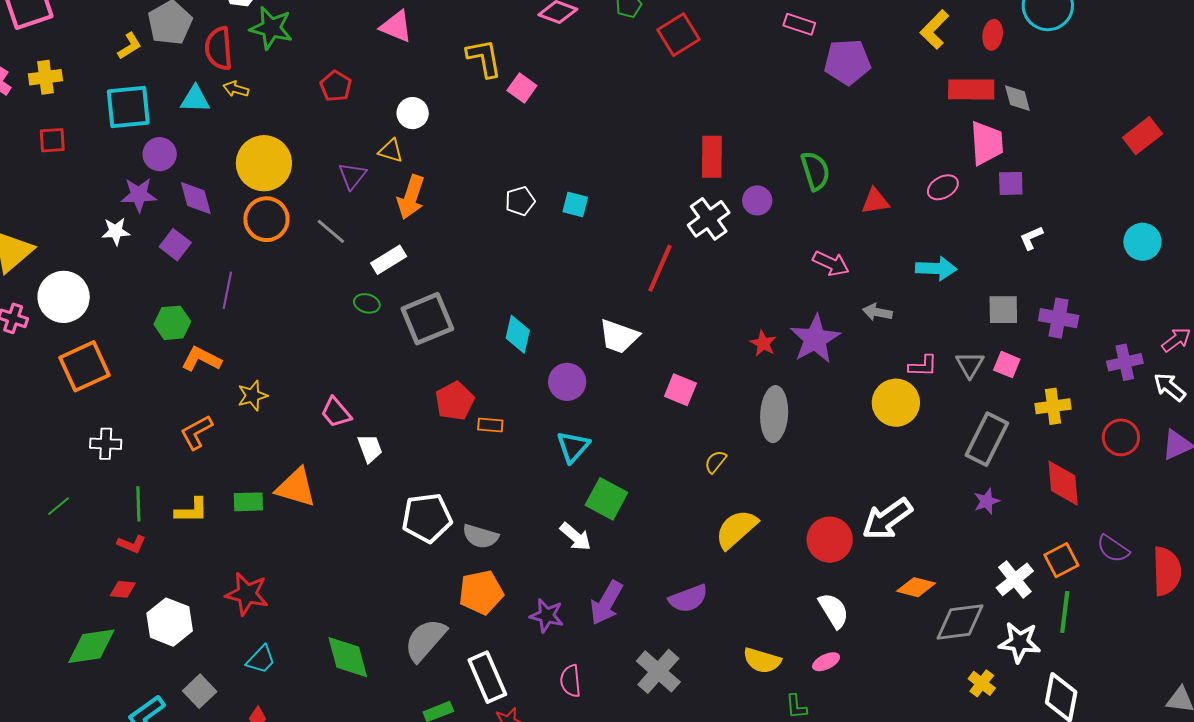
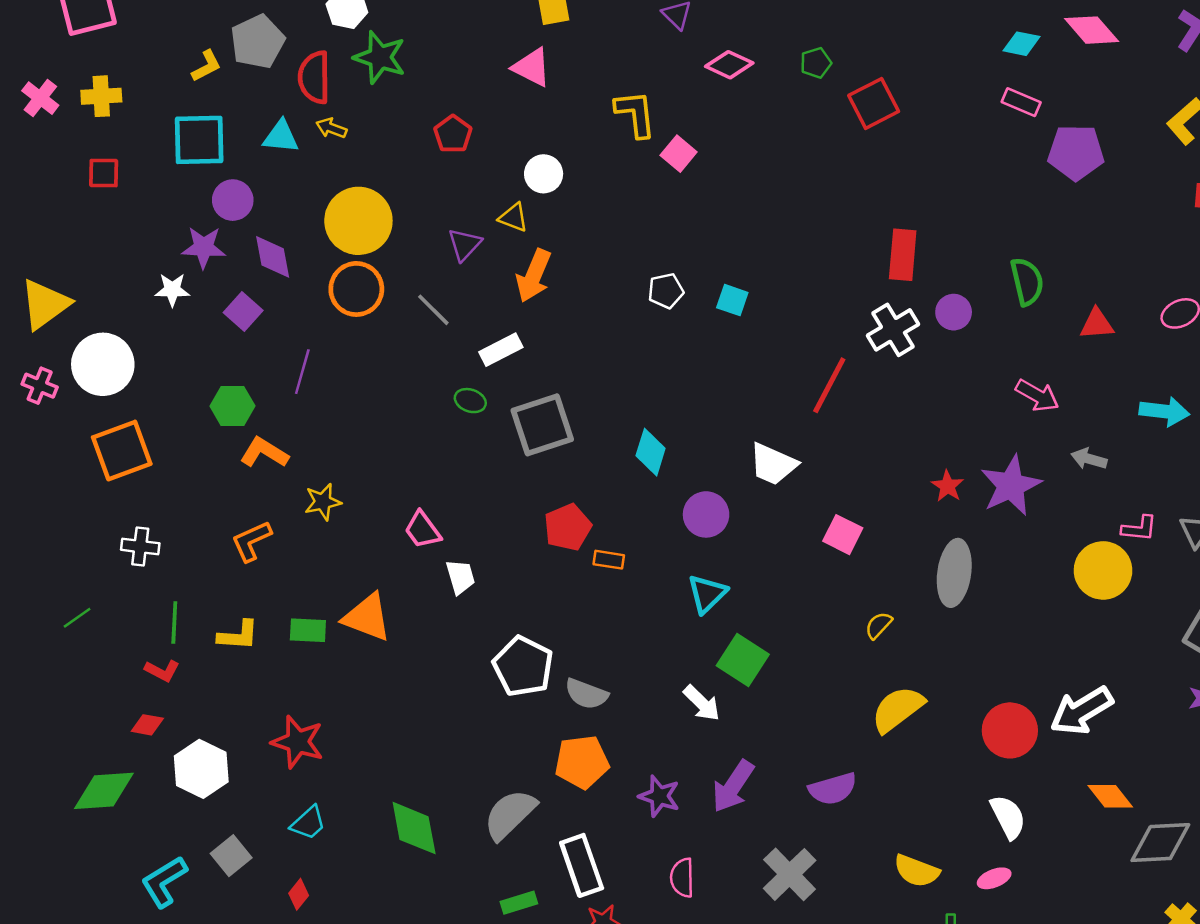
white pentagon: (427, 518) -> (523, 666), turned 30
orange diamond: (916, 587) -> (1110, 796), turned 33

